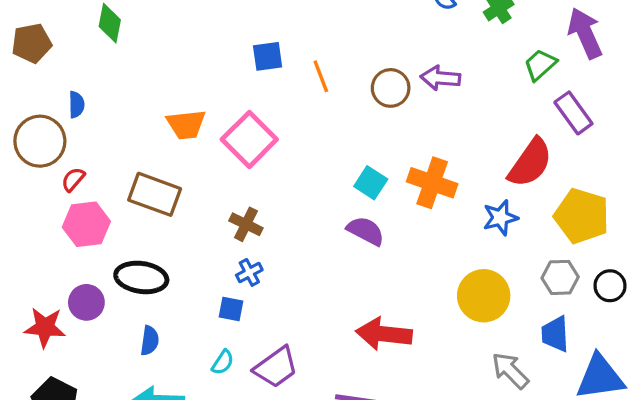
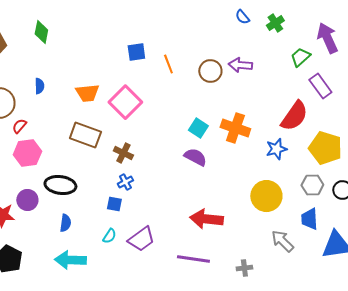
blue semicircle: (76, 105) -> (39, 86), moved
brown rectangle: (155, 194) -> (85, 135), moved

